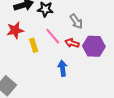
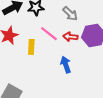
yellow rectangle: (34, 45) -> (31, 47), turned 32

